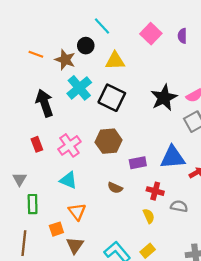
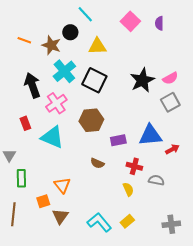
pink cross: (69, 145) -> (56, 103), moved
cyan triangle: (68, 180) -> (52, 137), moved, size x1.4

